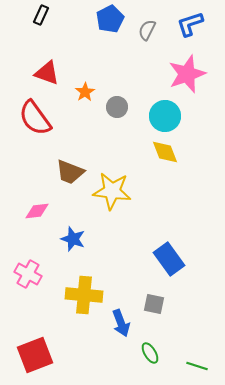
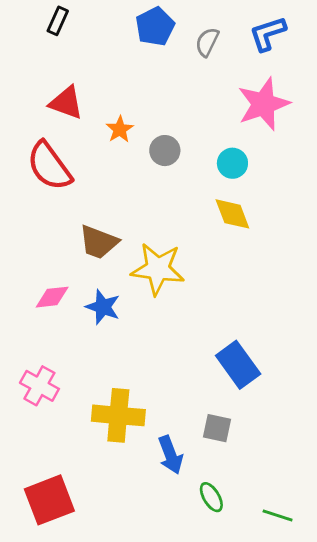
cyan circle: (165, 116) -> (232, 163), size x0.7
blue star: (73, 239) -> (103, 307), moved

